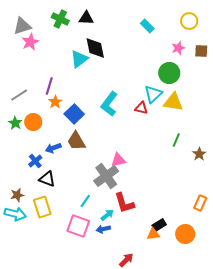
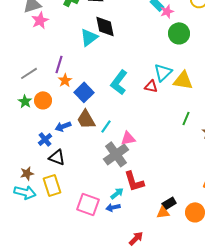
pink star: (178, 48) -> (167, 11), moved
green circle: (169, 73) -> (179, 33), moved
cyan line: (85, 201) -> (106, 126), moved

